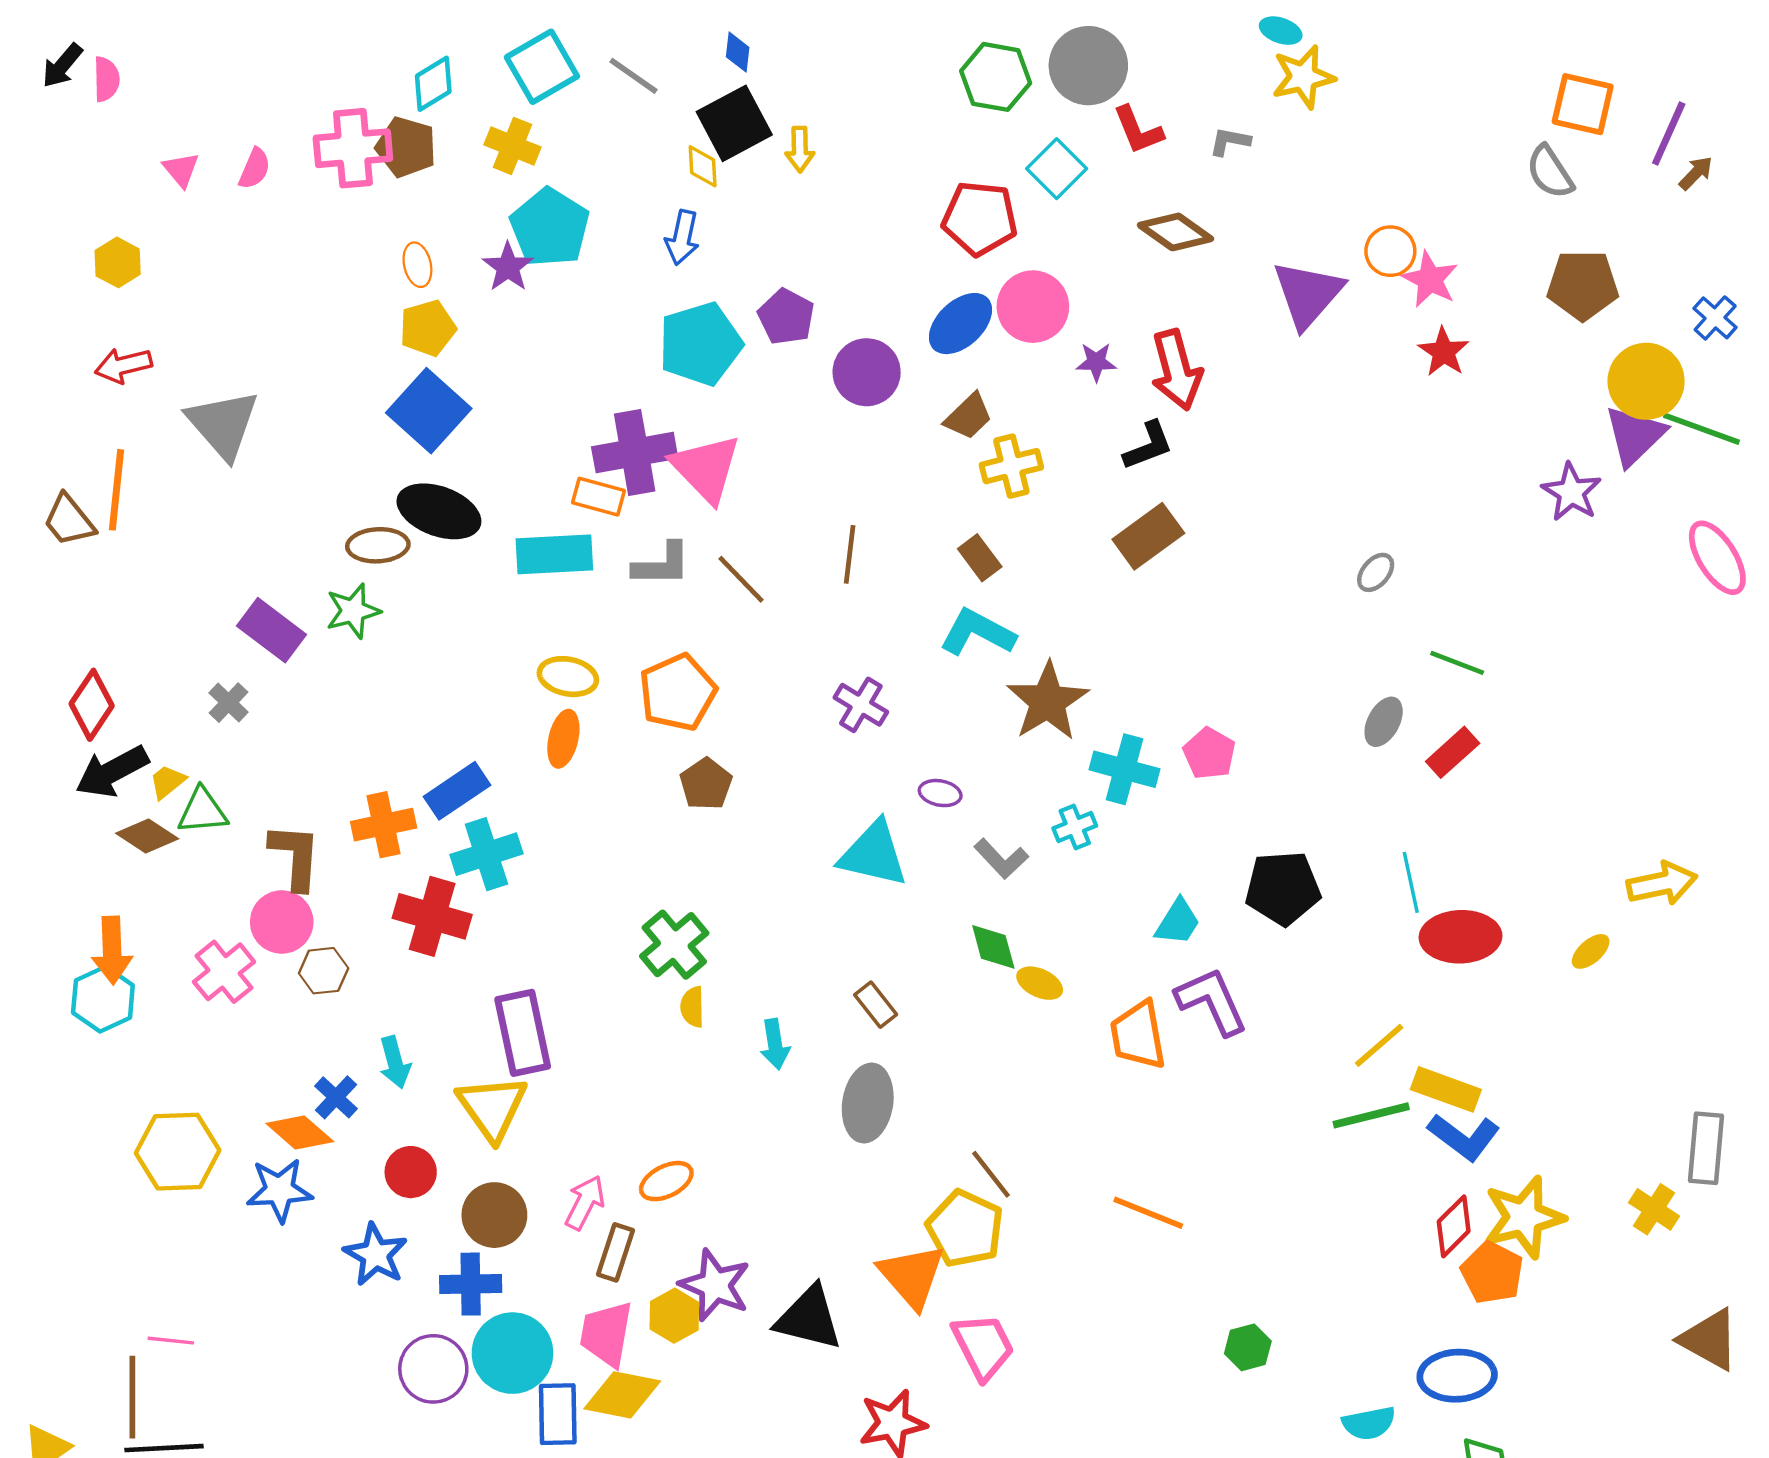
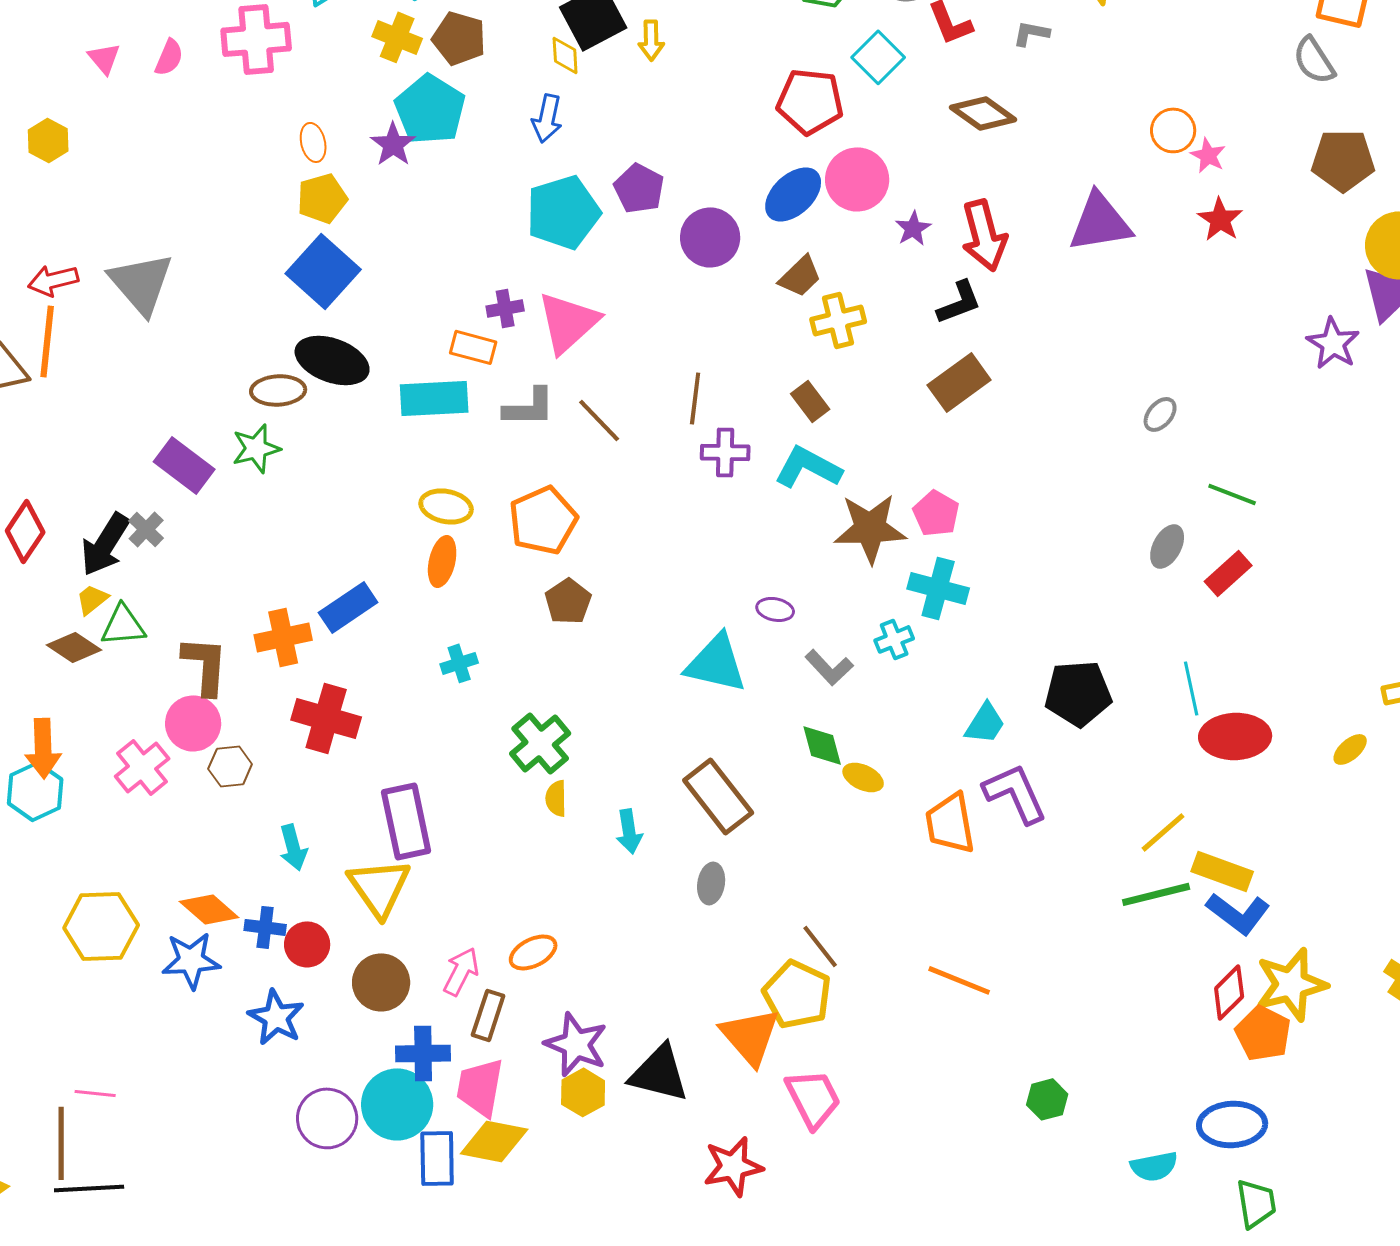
brown pentagon: (406, 147) -> (459, 38), moved
pink star: (1430, 279) -> (1208, 155), size x0.7
purple triangle: (1308, 294) -> (1100, 222), moved, turned 40
purple star: (1096, 362) -> (913, 228), turned -30
red arrow: (123, 365) -> (53, 280), moved
purple cross: (635, 453) -> (505, 308), size x0.5
pink triangle: (706, 468) -> (568, 322), turned 32
brown star: (1048, 701) -> (870, 528), turned 30
purple cross: (861, 705) -> (725, 452), moved, turned -30
pink pentagon: (1209, 753) -> (936, 513), moved
black arrow: (112, 772) -> (105, 544), moved, turned -30
cyan cross: (486, 854) -> (459, 663), moved, size x0.6
brown rectangle: (876, 1005) -> (718, 796), size x1.8
blue cross: (336, 1097) -> (265, 927), moved, turned -36
gray ellipse: (868, 1103) -> (711, 883), size x0.6
blue cross: (471, 1284) -> (423, 1053), moved
yellow hexagon: (674, 1316) -> (583, 1092), moved

